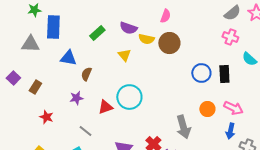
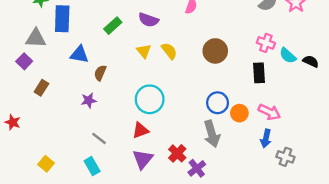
pink cross: (230, 37) -> (266, 43), moved
yellow semicircle: (146, 39) -> (169, 51), moved, turned -140
brown circle: (169, 43) -> (215, 51), moved
blue circle: (201, 73) -> (218, 103), moved
purple square: (13, 78) -> (24, 61), moved
red triangle: (105, 107) -> (140, 130), moved
red star: (46, 117) -> (13, 122), moved

